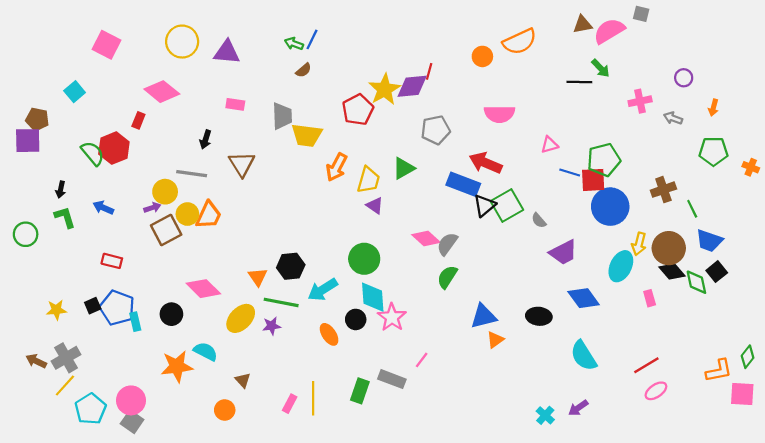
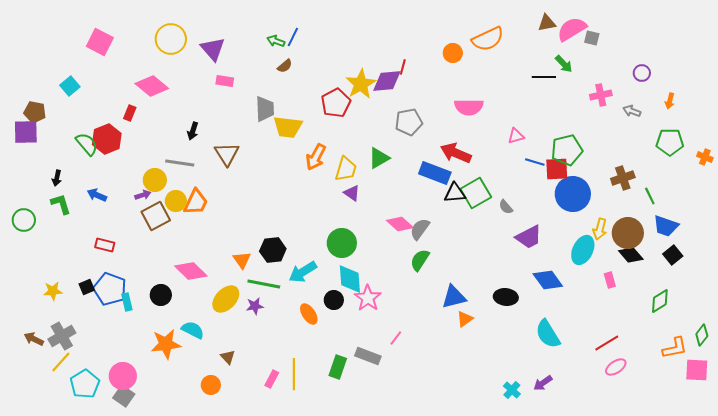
gray square: (641, 14) -> (592, 38), moved
purple triangle: (227, 52) -> (213, 49), turned 44
pink rectangle: (235, 104) -> (225, 81), moved
black triangle: (485, 206) -> (455, 193), turned 35
green diamond: (696, 282) -> (660, 301), moved, turned 70

